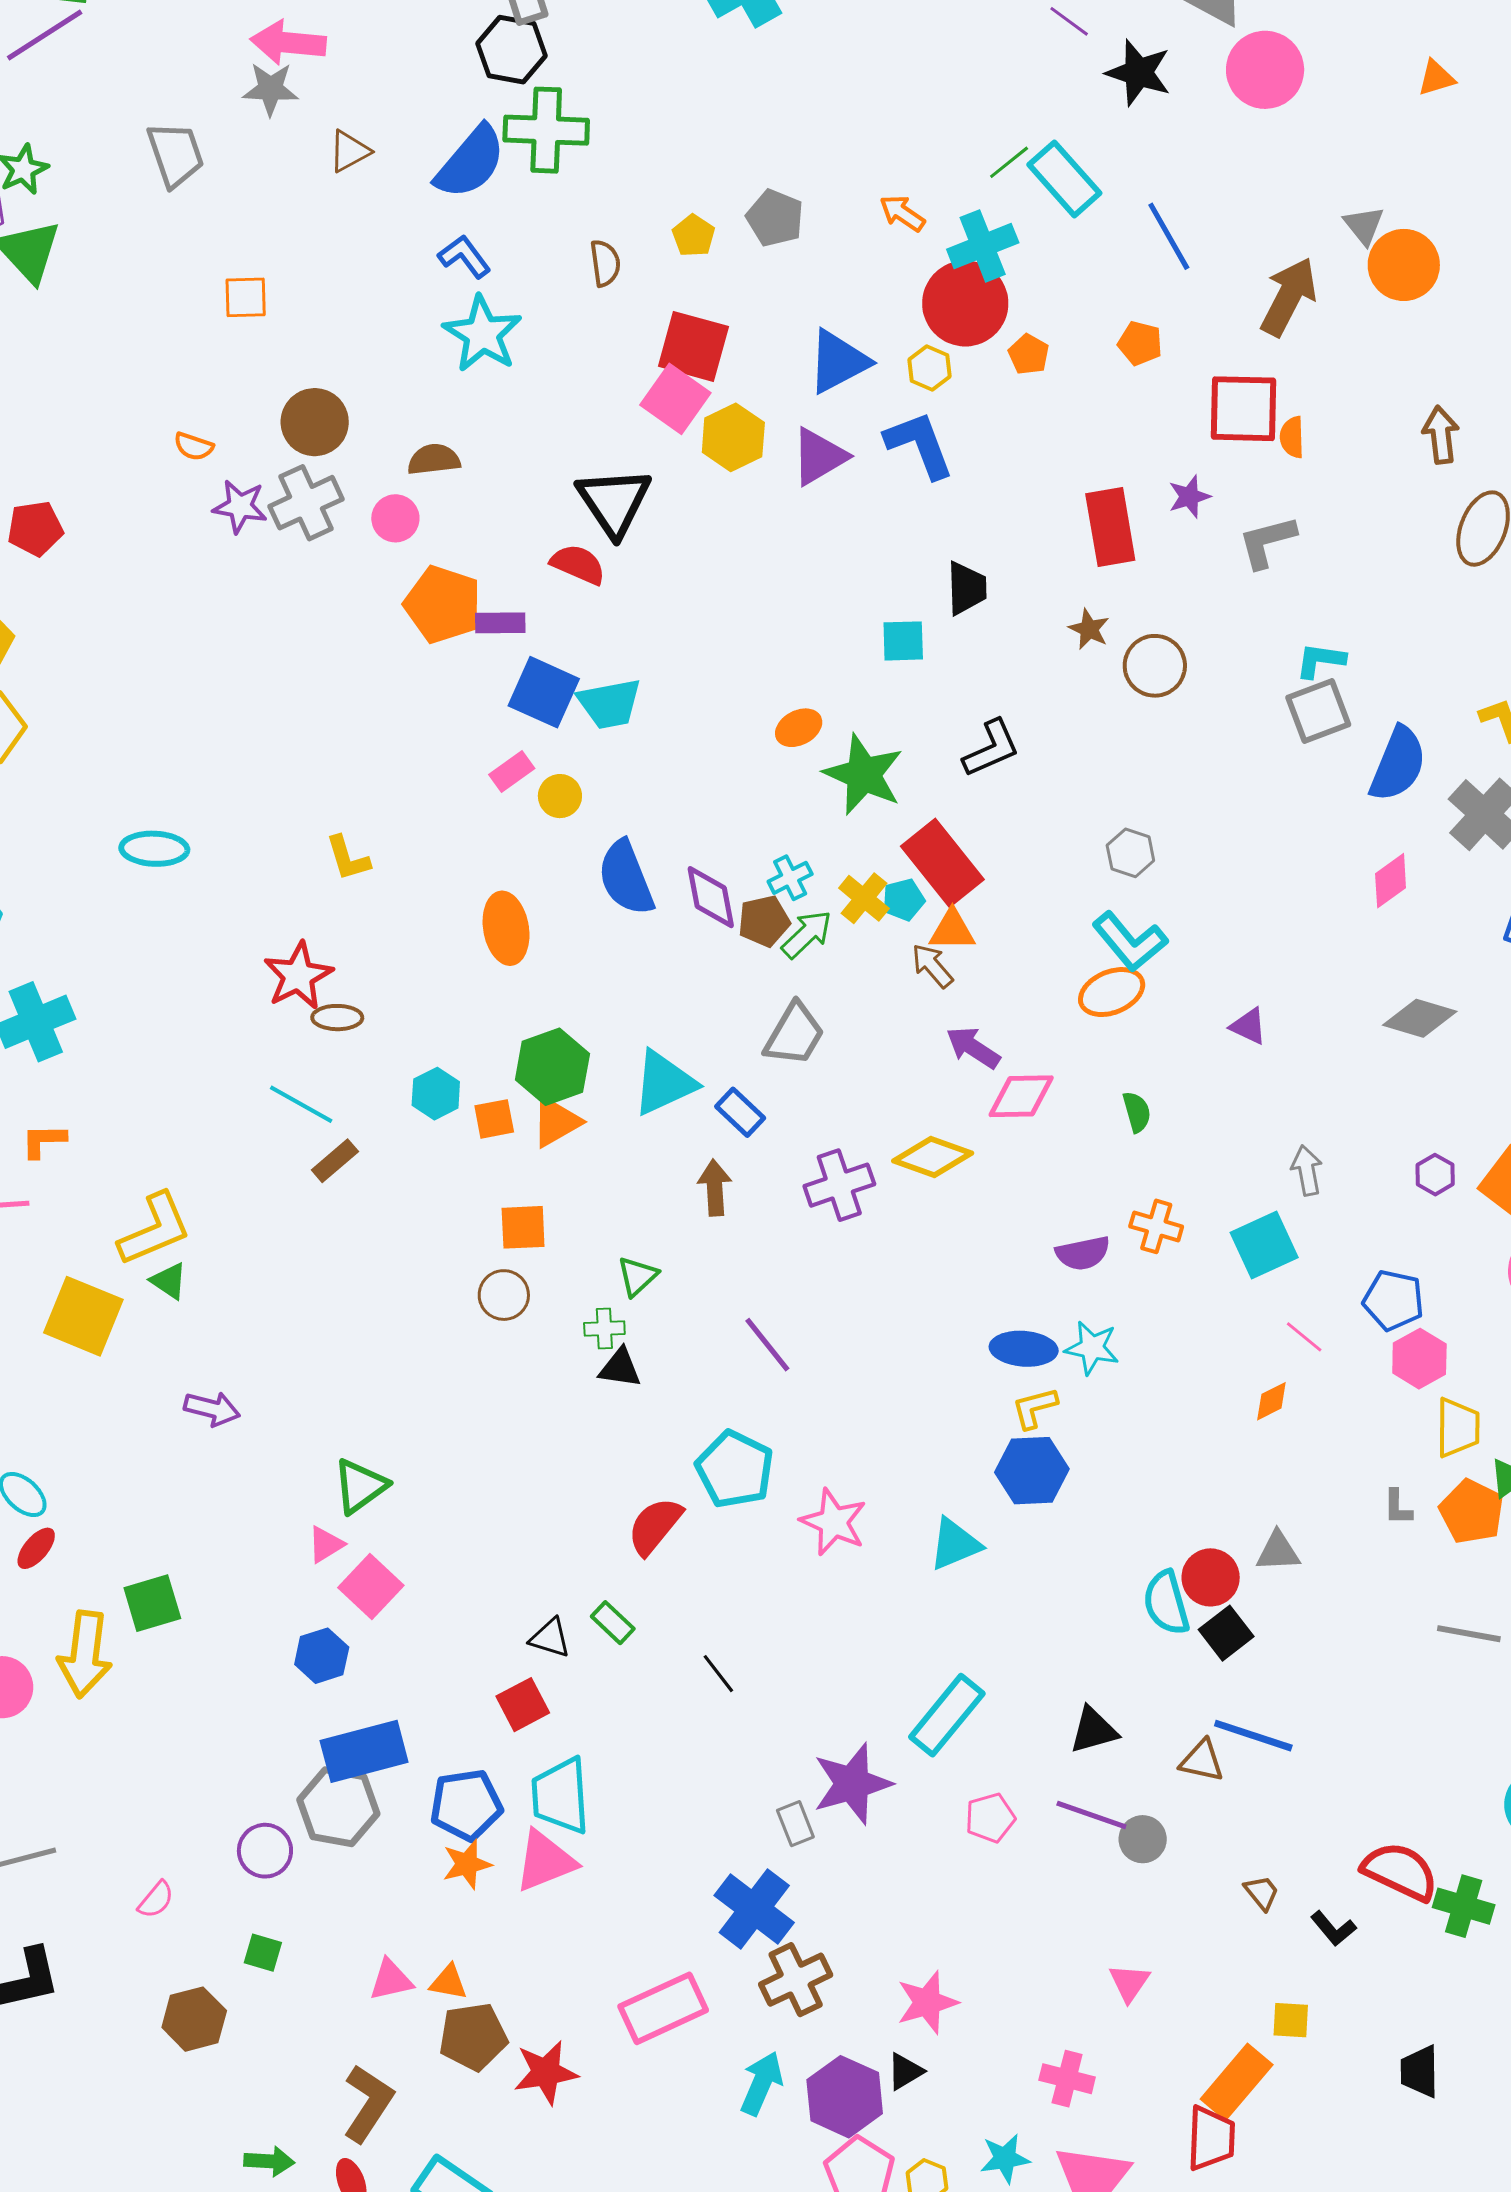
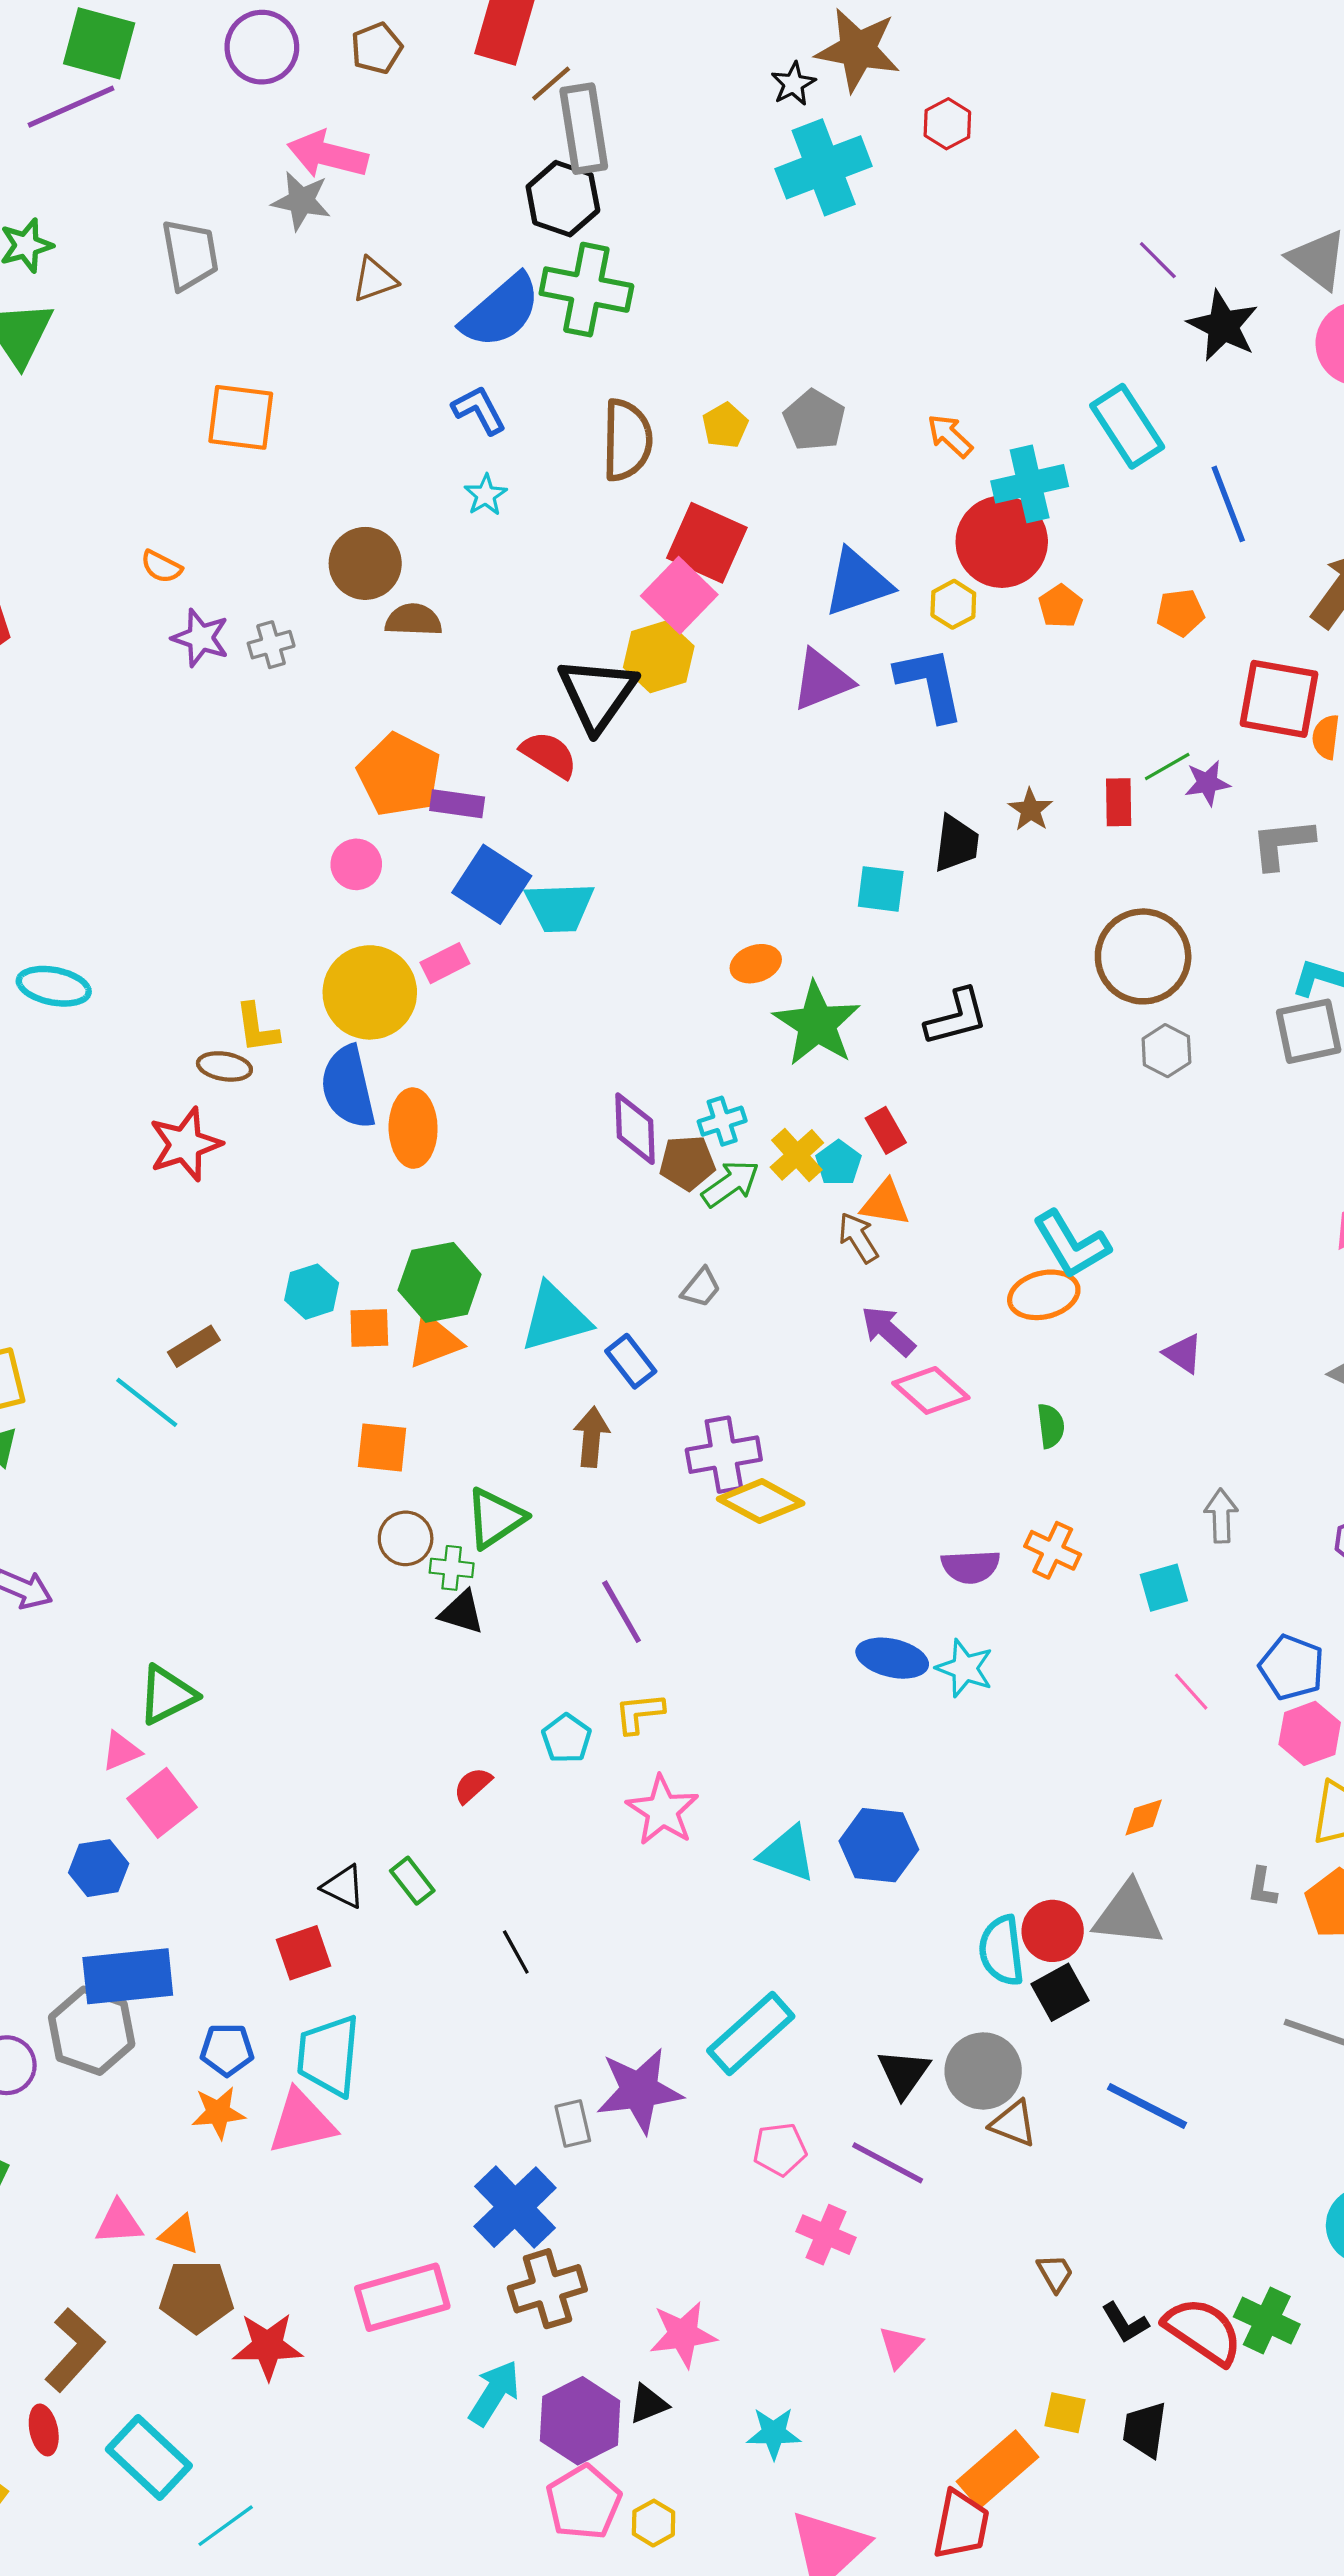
green line: (1009, 162) -> (1167, 767), moved
brown semicircle: (605, 263) -> (627, 440), size x1.6
orange square: (246, 297) -> (241, 417), size x1.4
cyan star: (483, 334) -> (486, 495), size x0.5
orange pentagon: (1140, 343) -> (1180, 613), turned -30
brown circle: (315, 422) -> (365, 563), moved
yellow hexagon: (733, 437) -> (659, 657), moved
gray cross: (306, 503) -> (271, 645), size x0.6
pink circle: (395, 518) -> (356, 864), moved
red rectangle: (1110, 527) -> (1119, 802), size x0.6
brown star: (1089, 629) -> (1030, 810), moved
brown circle: (1155, 666) -> (1143, 956), size x1.4
yellow circle: (560, 796) -> (370, 992), moved, size x2.0
gray hexagon: (1130, 853) -> (1166, 1051), moved
red rectangle: (942, 863) -> (886, 1130), size x0.5
blue semicircle: (626, 878) -> (348, 1087), moved
cyan pentagon: (903, 900) -> (838, 1163), turned -30
brown ellipse: (337, 1018) -> (224, 1066), moved
gray trapezoid: (794, 1034) -> (701, 1288), size x0.6
pink diamond: (1021, 1096) -> (931, 1390), turned 34
cyan line: (301, 1104) -> (147, 1402), moved
yellow diamond: (933, 1157) -> (761, 1501), moved
cyan square: (1264, 1245) -> (1164, 1588), size x0.7
green triangle: (638, 1276) -> (495, 1518), size x1.4
brown circle: (504, 1295) -> (406, 1538), moved
orange diamond: (1271, 1401) -> (1144, 1817), moved
yellow L-shape: (1035, 1408) -> (639, 1713), moved
cyan pentagon: (735, 1469) -> (567, 1738), size x0.6
blue hexagon: (1032, 1471) -> (879, 1845), moved
red semicircle: (655, 1526) -> (473, 1785), size x0.6
cyan triangle: (955, 1544) -> (787, 1854), turned 34
gray triangle: (1278, 1551) -> (1128, 1914), size x1.5
black triangle: (1094, 1730) -> (904, 2073), turned -48
blue line: (1253, 1736) -> (1147, 2106), moved
blue pentagon: (466, 1805) -> (227, 2050), size x0.7
gray circle: (1143, 1839) -> (983, 2071), moved, size x1.5
red semicircle: (1400, 1871) -> (1203, 2331), moved
black trapezoid: (1420, 2071) -> (1145, 2430), moved
pink cross: (1067, 2079) -> (826, 2235), moved
cyan star: (1005, 2158) -> (774, 2433), moved

